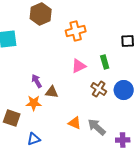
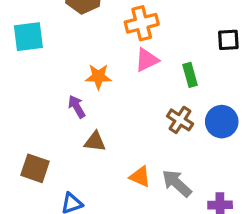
pink triangle: (79, 66) -> (147, 60), moved
brown triangle: (52, 92) -> (95, 142), moved
orange star: (34, 103) -> (98, 77), moved

